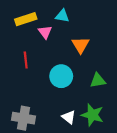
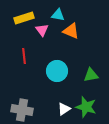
orange triangle: (81, 45) -> (71, 31), moved, turned -36
white triangle: (69, 117) -> (64, 109), turned 48

